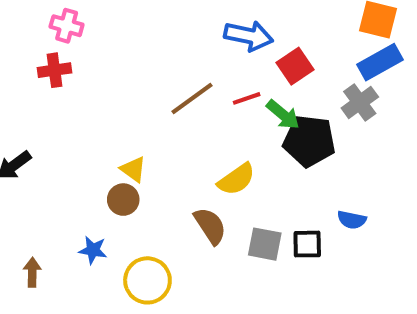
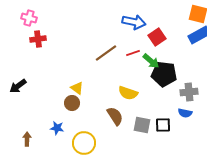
pink cross: (67, 26) -> (29, 18), moved
gray cross: (360, 103) -> (189, 92), moved, turned 30
yellow semicircle: (236, 179) -> (128, 93), turned 54

